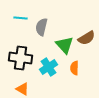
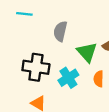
cyan line: (20, 18) -> (24, 14), moved

